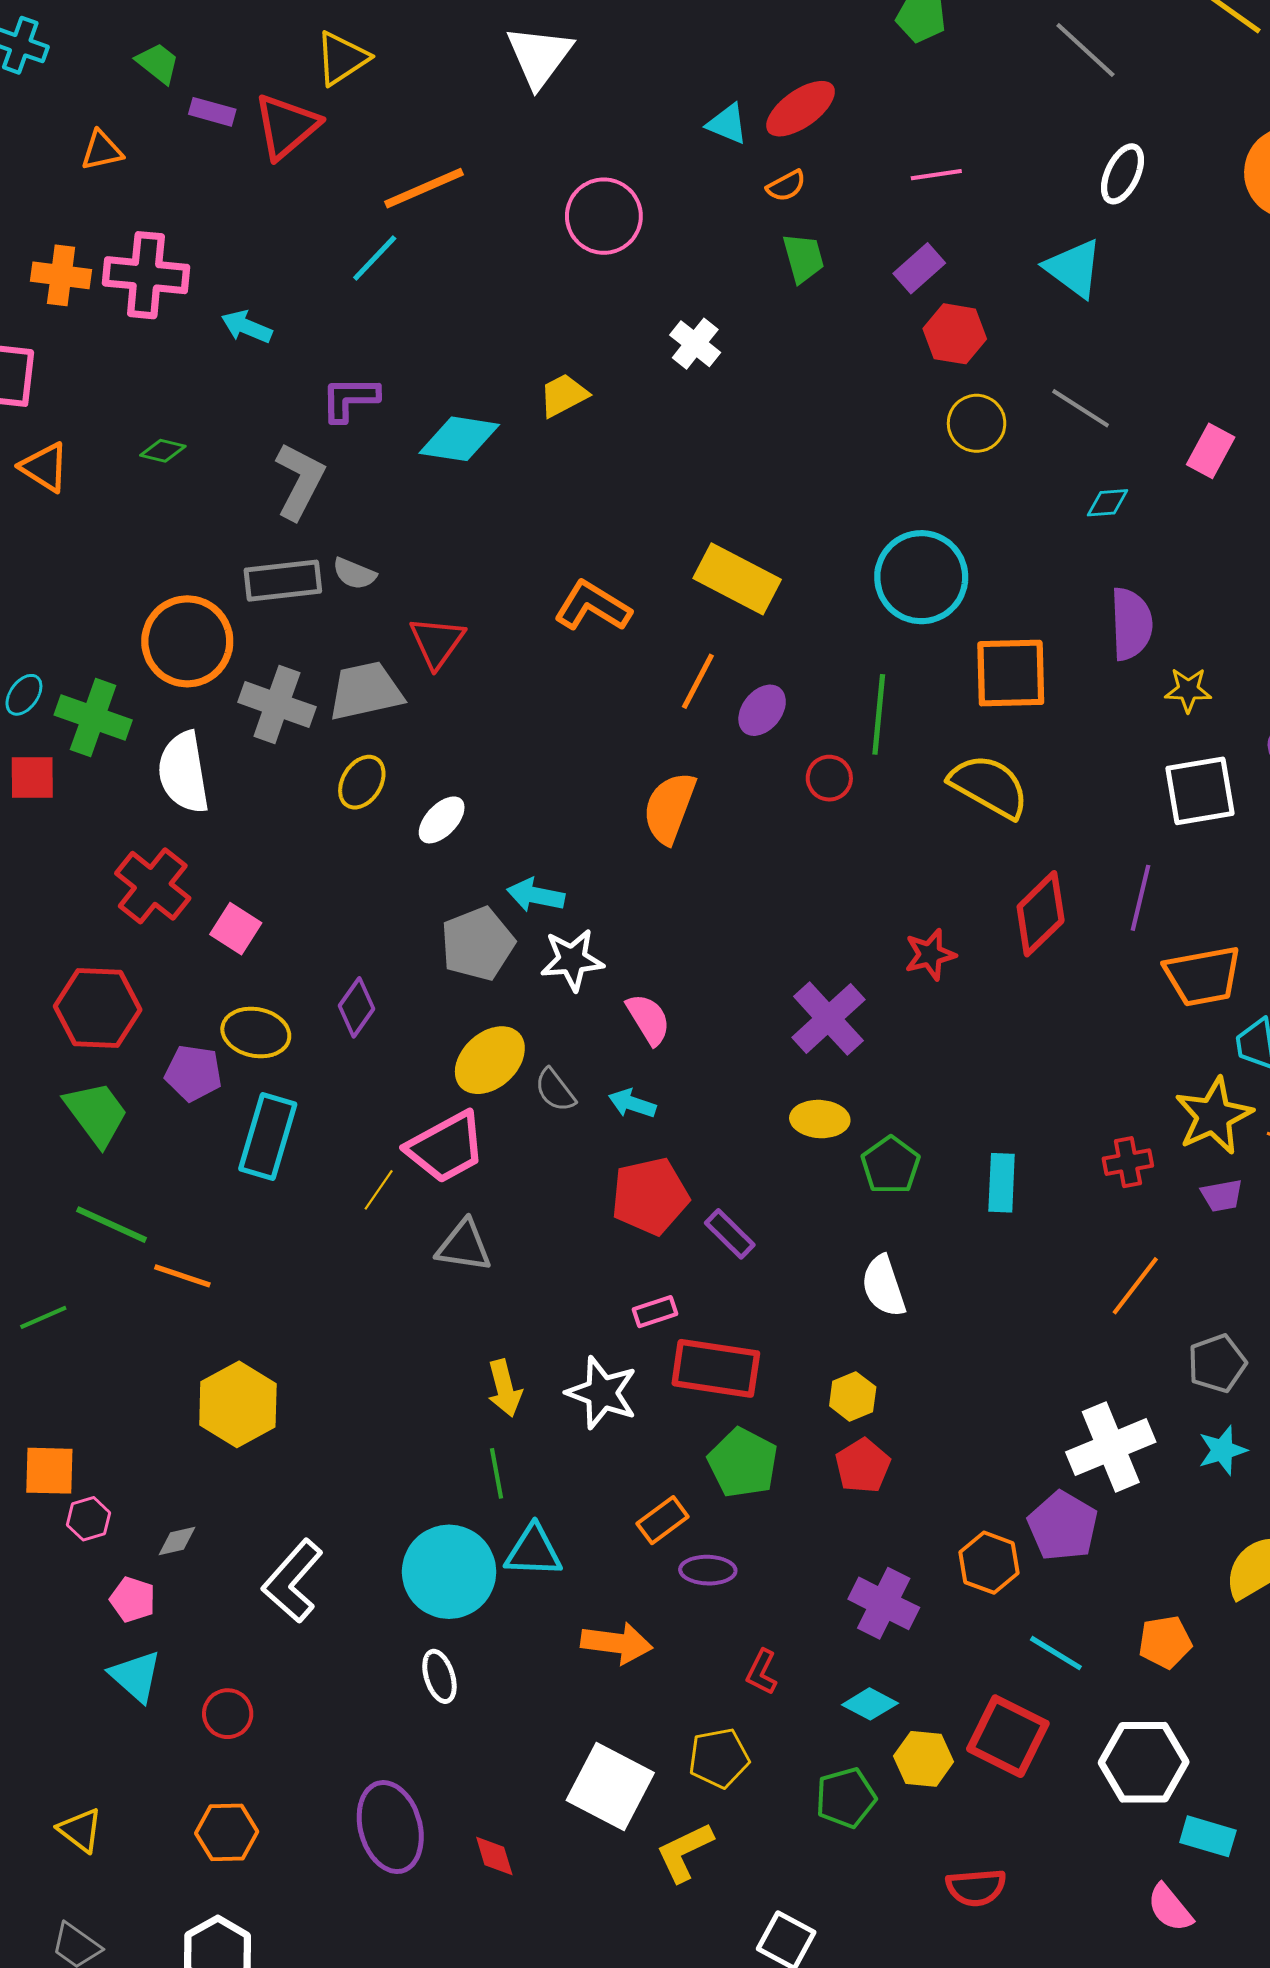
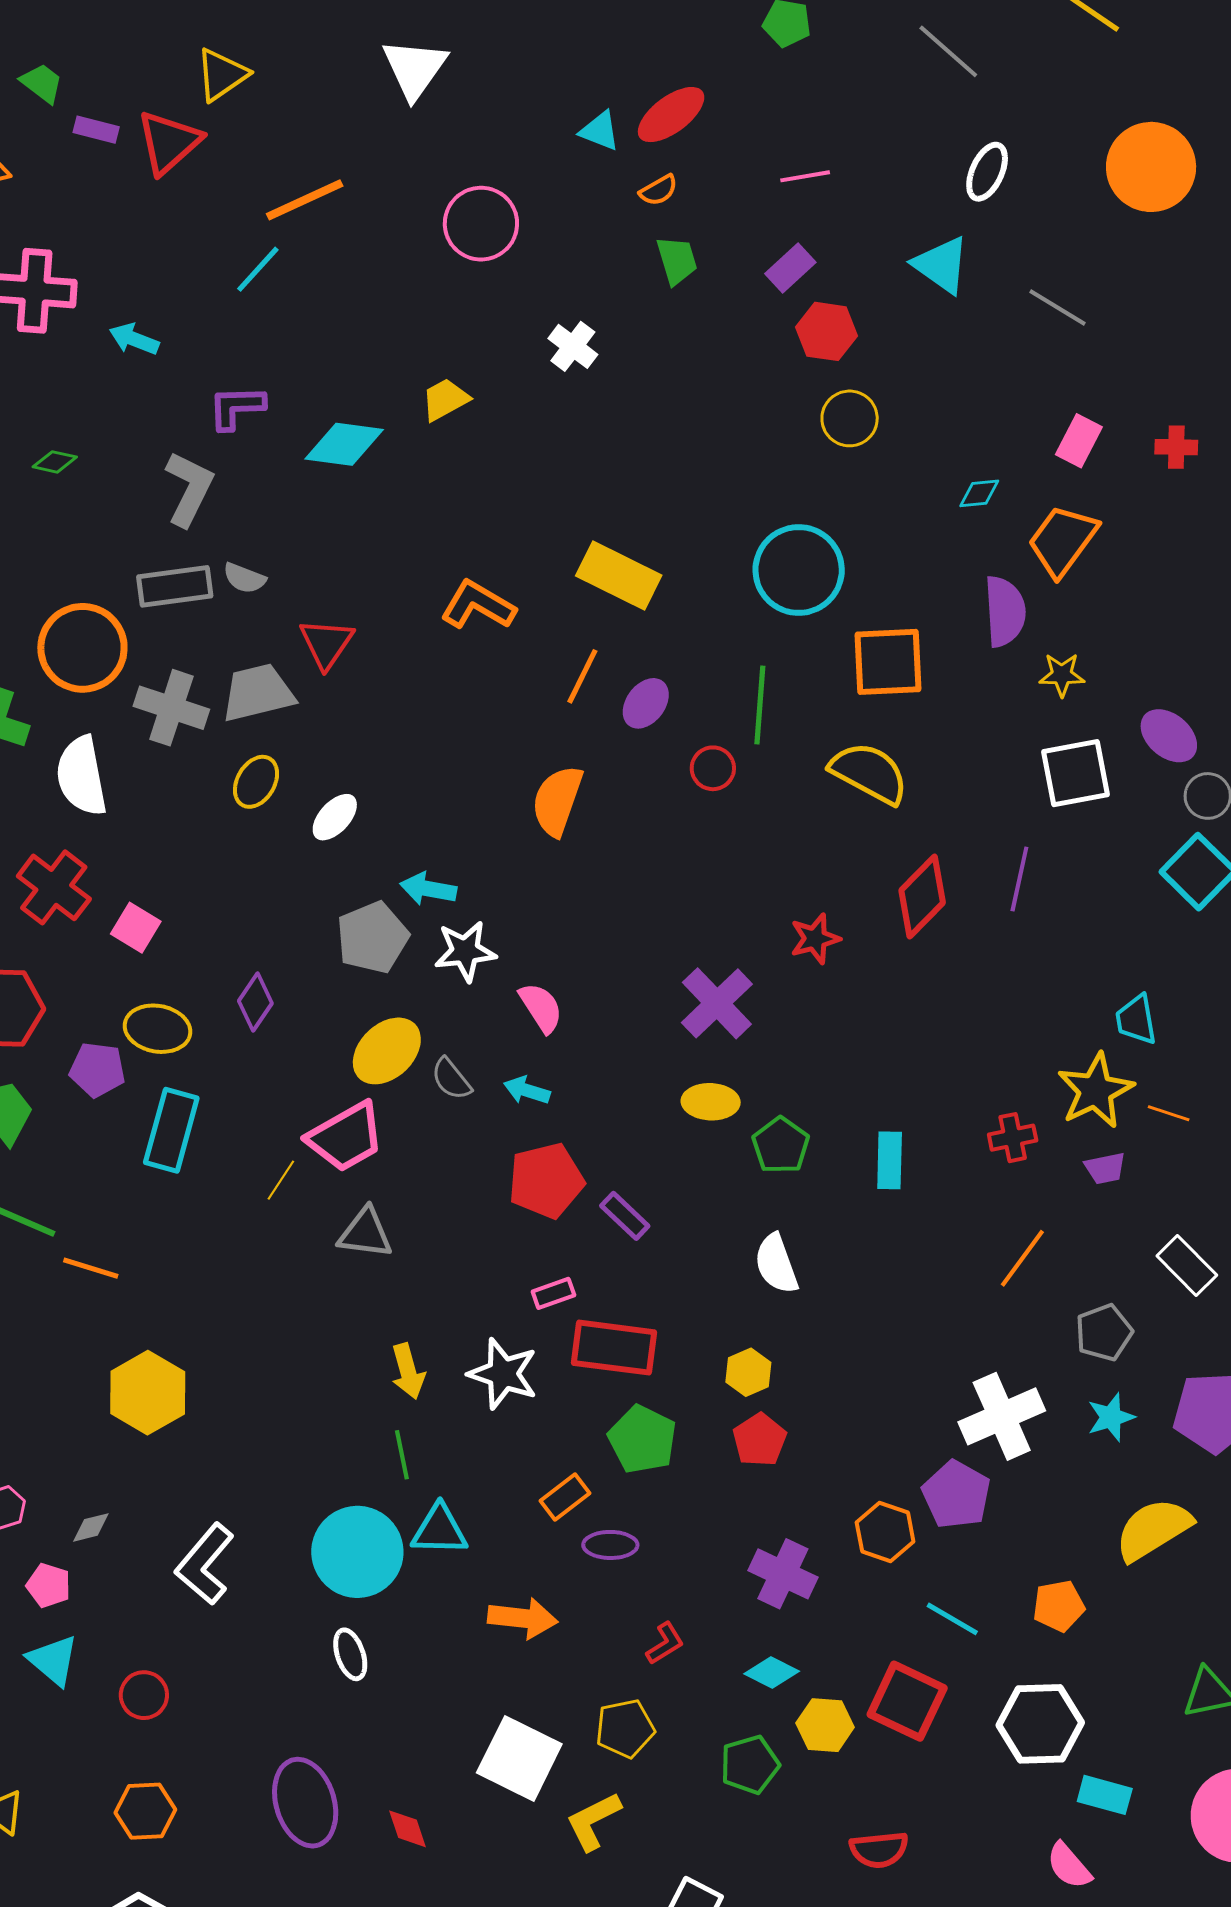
gray line: (1081, 408) -> (1058, 308), moved
orange trapezoid: (1203, 976) -> (1063, 541), moved, turned 138
red L-shape: (762, 1672) -> (665, 1643), turned -147

